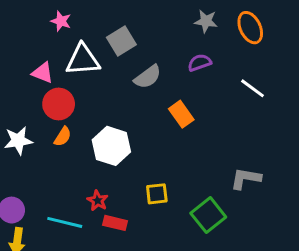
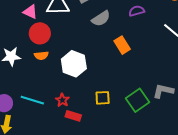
orange semicircle: (63, 137) -> (41, 56), turned 48
green square: (208, 215) -> (138, 100), moved
cyan line: (65, 222) -> (32, 100), moved

